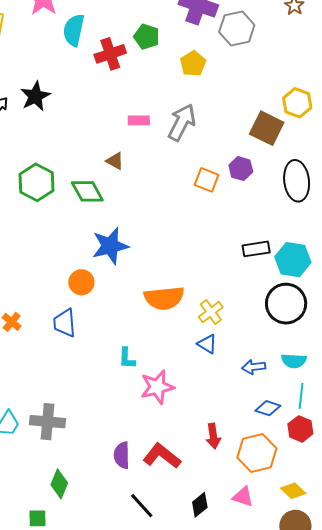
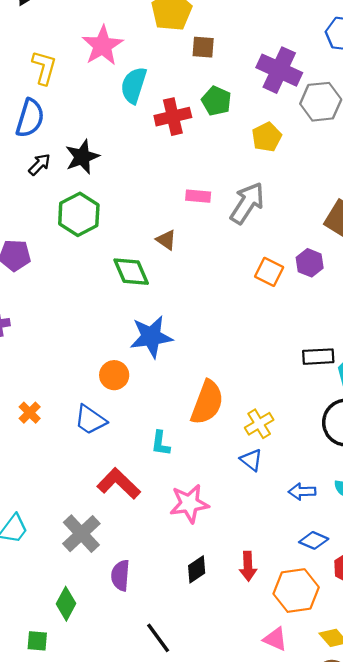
green hexagon: (37, 182) -> (79, 214), moved
orange semicircle: (164, 298) -> (207, 402), turned -69
blue trapezoid: (65, 323) -> (90, 420), turned -56
cyan L-shape: (127, 358) -> (161, 443), moved
gray cross: (48, 422) -> (81, 534), moved, turned 36
purple semicircle: (122, 455) -> (120, 575), moved
red L-shape: (162, 456) -> (119, 484), moved
black diamond: (200, 505) -> (197, 569), moved

